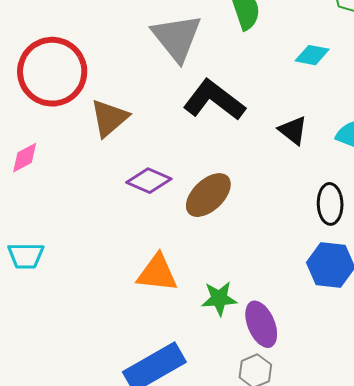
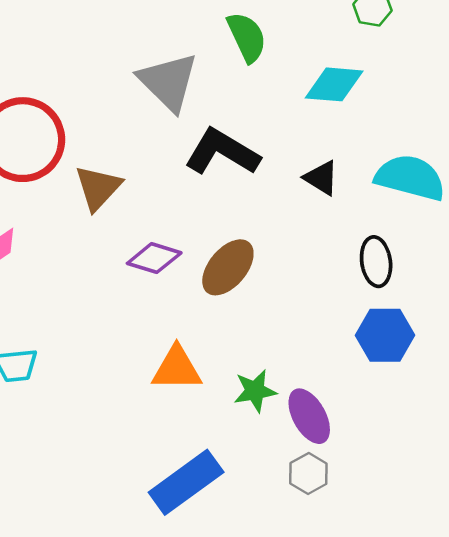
cyan diamond: (312, 55) -> (334, 84), size x1.4

